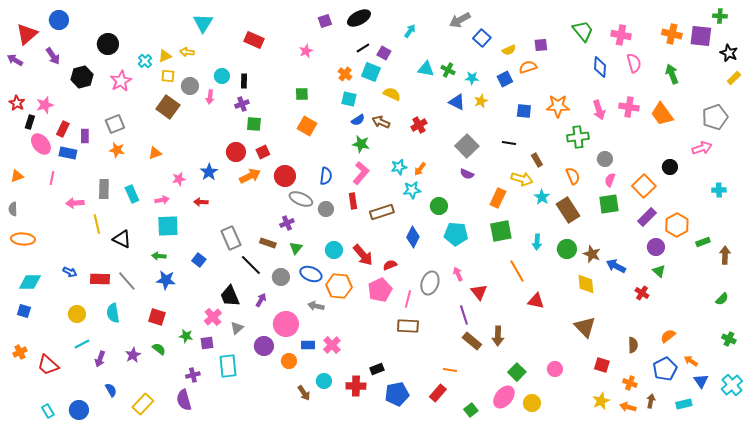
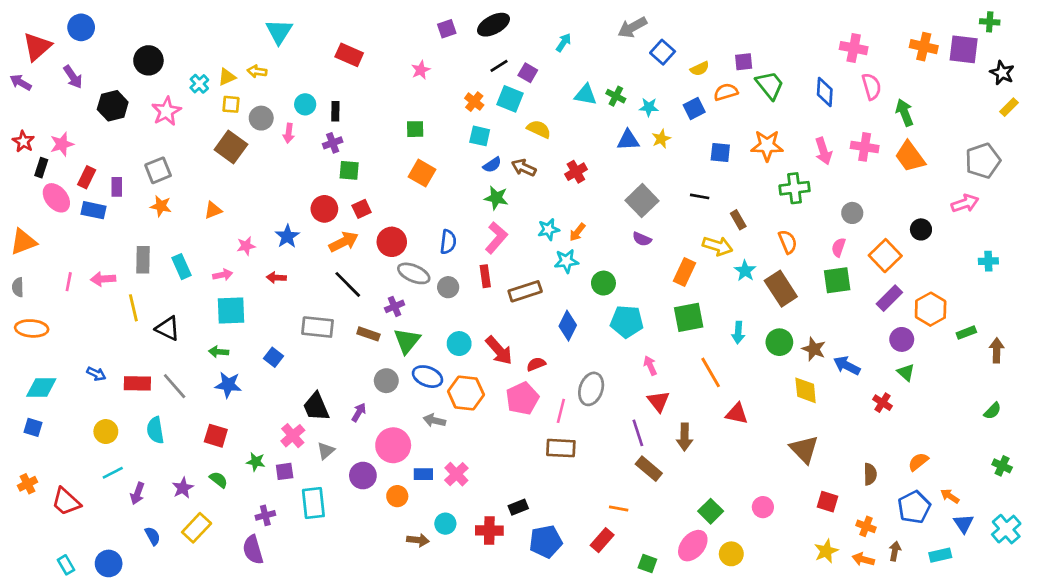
green trapezoid: (583, 31) -> (770, 85), moved
green arrow: (672, 74) -> (904, 113), moved
blue triangle: (457, 102) -> (628, 140), turned -30
gray circle: (605, 159) -> (852, 213), moved
orange triangle: (17, 176) -> (23, 242), size x1.5
pink line: (52, 178) -> (69, 282), moved
gray rectangle: (231, 238) -> (318, 327), turned -60
green triangle: (296, 248) -> (407, 341), size x1.5
black line: (251, 265) -> (348, 284), moved
pink arrow: (458, 274) -> (650, 366), moved
brown arrow: (498, 336) -> (685, 437), moved
brown arrow: (304, 393) -> (418, 540), turned -49
yellow rectangle: (143, 404) -> (197, 528), moved
green square: (471, 410) -> (647, 563), turned -32

